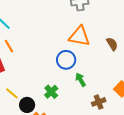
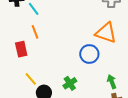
green arrow: (81, 80) -> (112, 82), moved

